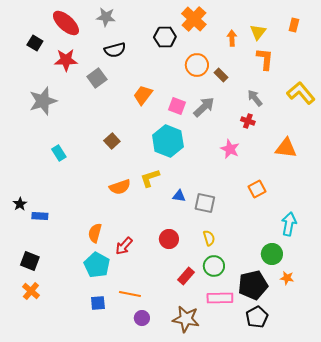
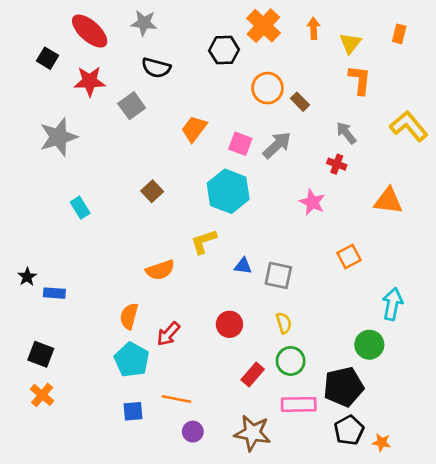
orange arrow: (232, 38) -> (314, 28), moved
black semicircle: (115, 50) -> (156, 68), turned 30
orange semicircle: (120, 187) -> (160, 270), moved
orange star: (287, 278) -> (382, 442), moved

